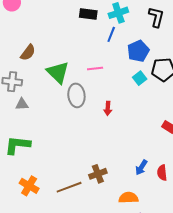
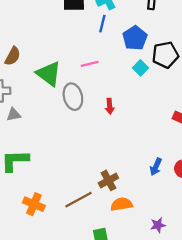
orange semicircle: (129, 198) -> (122, 204), moved

